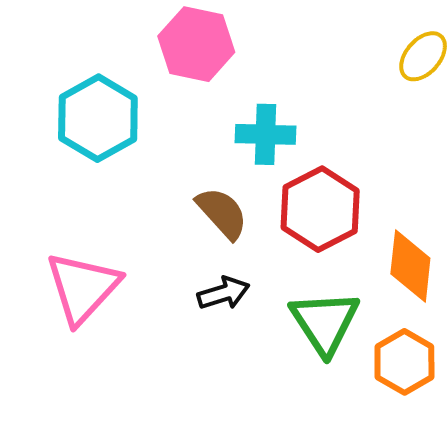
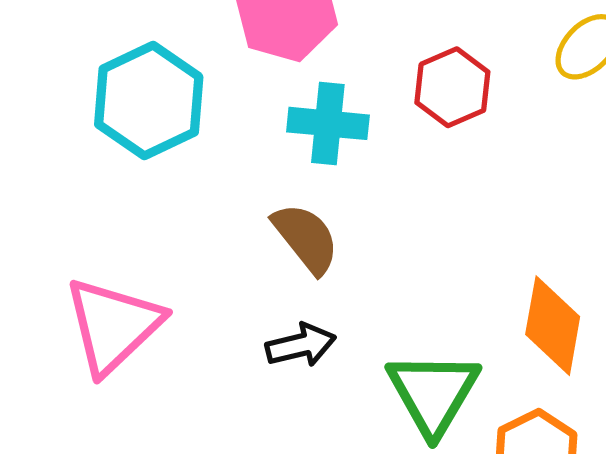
cyan cross: (266, 134) -> (328, 123), moved
red hexagon: (320, 209) -> (452, 87), moved, size x0.7

